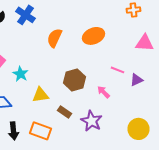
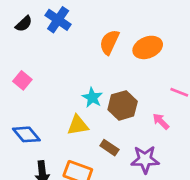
orange semicircle: (54, 38) -> (109, 42), moved
cyan star: (20, 74) -> (92, 98), moved
purple star: (92, 121) -> (145, 160), turned -30

